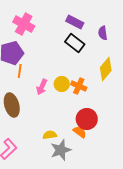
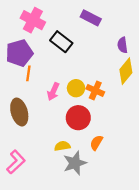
purple semicircle: (103, 33) -> (122, 45), moved
black rectangle: (75, 43) -> (61, 42), moved
red circle: (87, 119) -> (78, 118), moved
orange semicircle: (80, 132) -> (96, 143), turned -96

